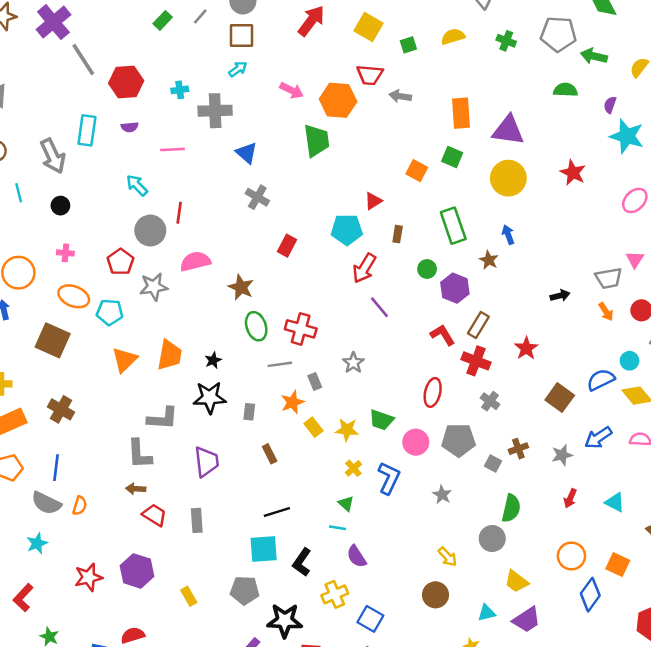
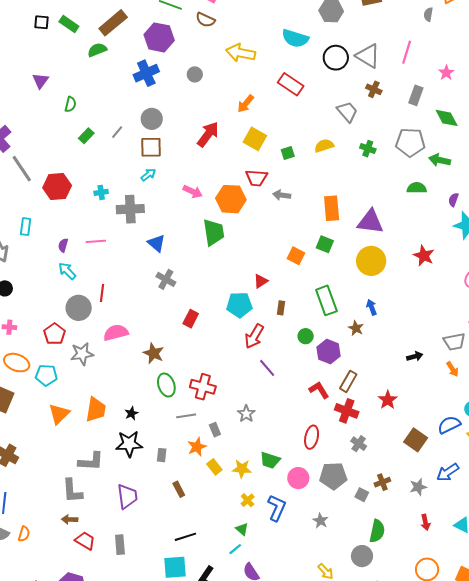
purple semicircle: (130, 127) -> (63, 245), moved, turned 112
cyan rectangle: (87, 130) -> (26, 227), size x0.7
red arrow: (570, 498) -> (425, 522), turned -35
cyan line: (338, 528) -> (235, 549), turned -48

